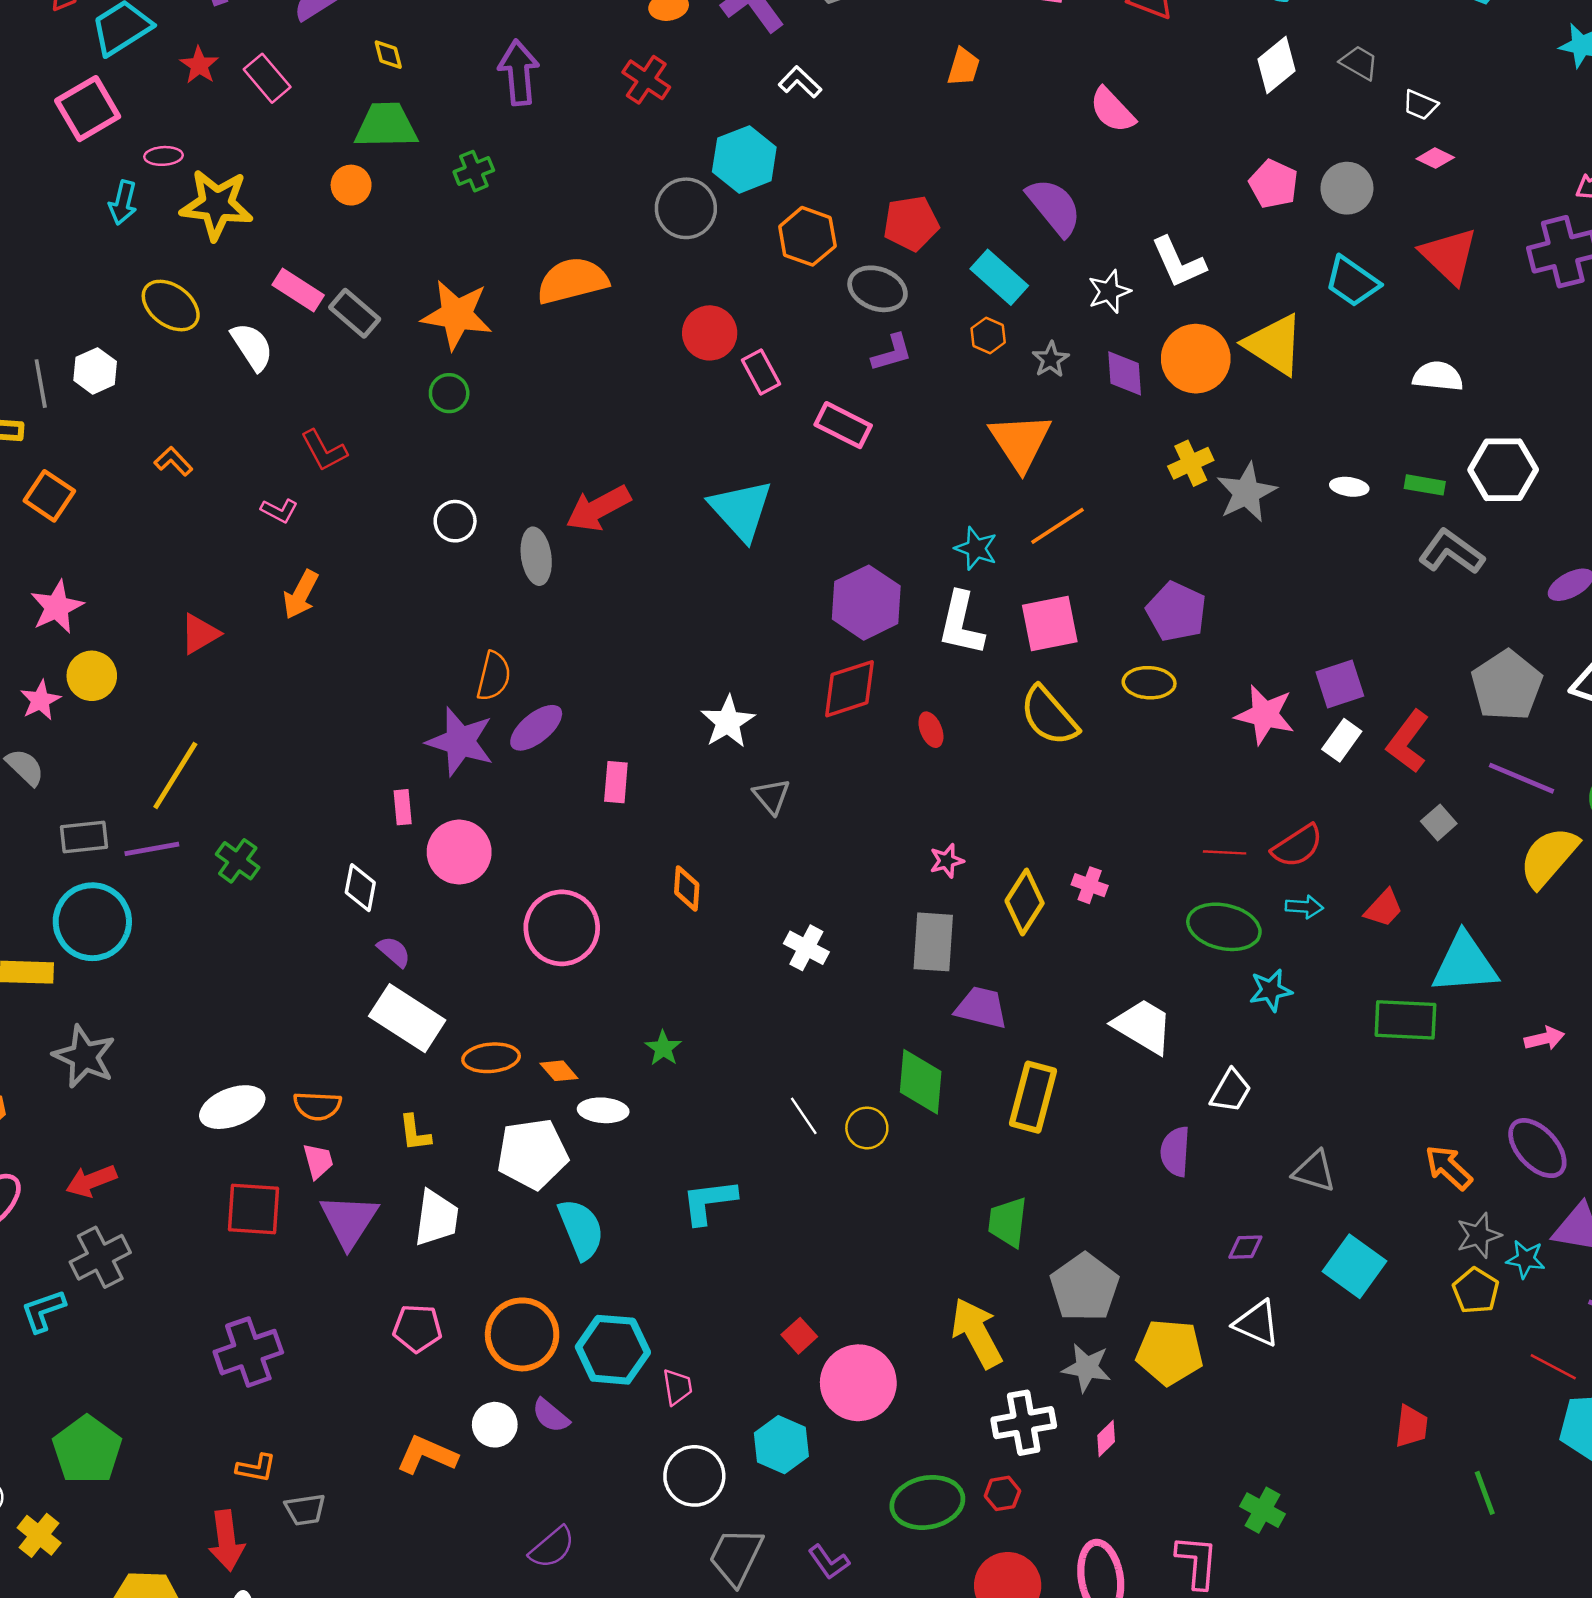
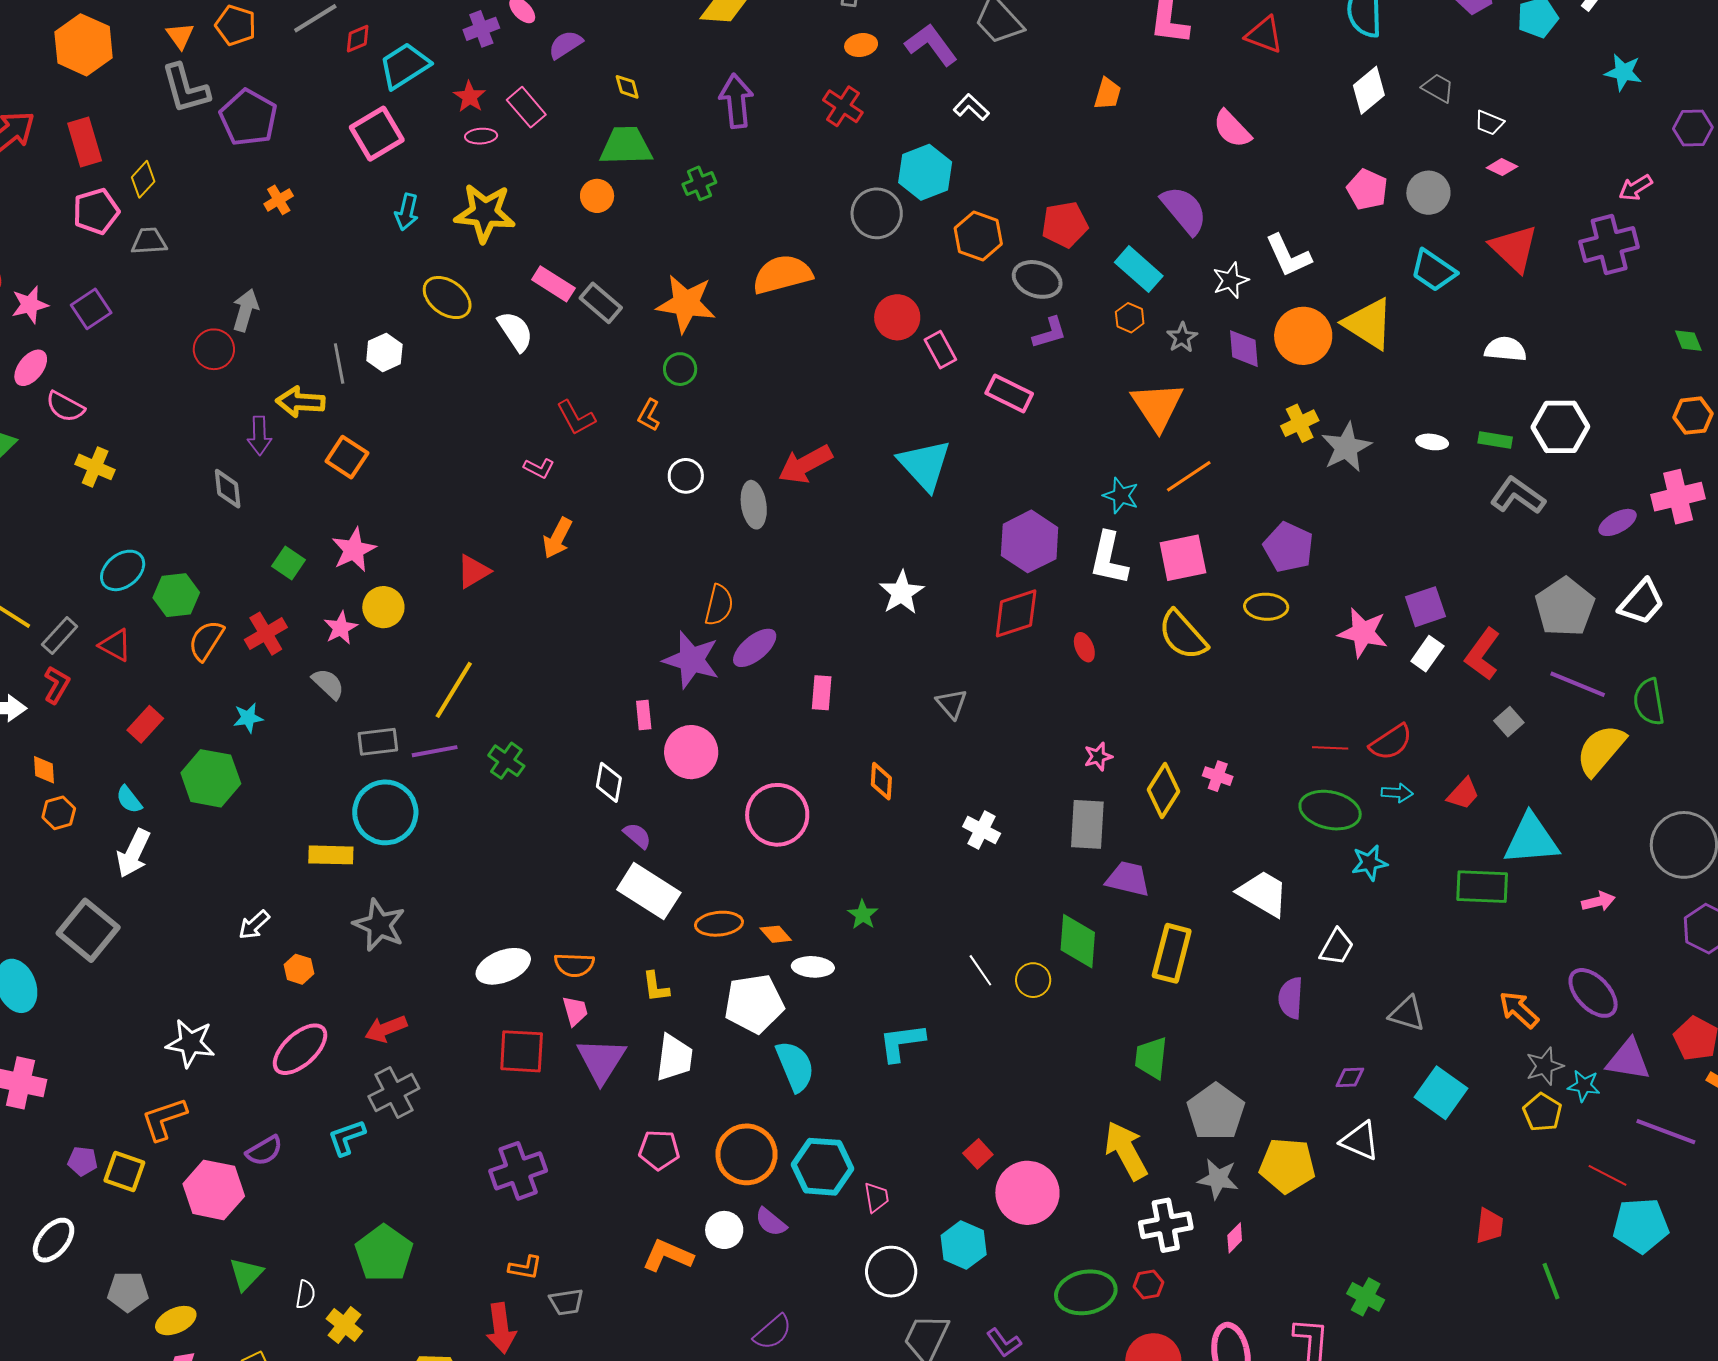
pink ellipse: (163, 156) -> (481, 136), moved
orange L-shape: (173, 461) -> (649, 415), moved, turned -108
white star: (728, 722) -> (902, 593), moved

